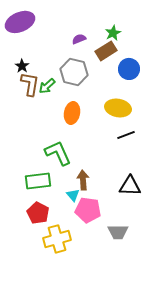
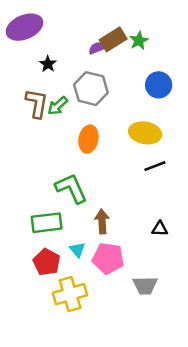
brown rectangle: (106, 51) -> (113, 39), moved
black star: (22, 66) -> (48, 64), moved
black triangle: (130, 186) -> (160, 229), size x0.6
cyan triangle: (73, 195) -> (77, 250), moved

